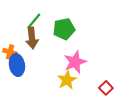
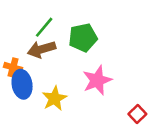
brown arrow: (32, 38) -> (41, 49), turned 80
yellow star: (67, 80) -> (54, 98), moved

